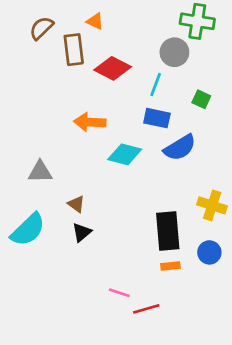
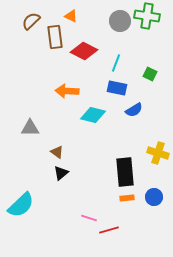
gray circle: (174, 52) -> (120, 21), moved
blue semicircle: (180, 148) -> (134, 110), size x0.7
cyan semicircle: (28, 230) -> (21, 205), moved
blue circle: (209, 252) -> (154, 197), moved

